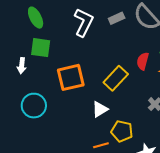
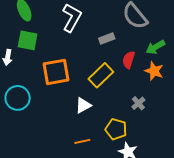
gray rectangle: (117, 18) -> (107, 39), moved
yellow pentagon: (122, 131) -> (116, 129), moved

